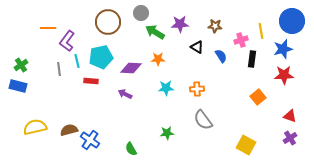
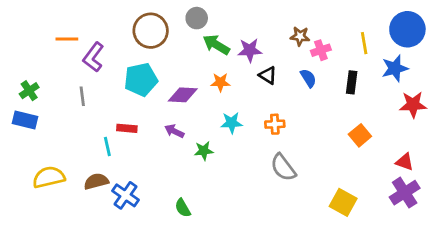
purple star: (180, 24) -> (250, 50), moved
pink cross: (241, 40) -> (321, 50), moved
black triangle: (197, 47) -> (268, 75), moved
cyan line: (77, 61) -> (107, 146), moved
red star: (284, 75) -> (413, 105), moved
red rectangle: (91, 81) -> (127, 128), moved
green star: (167, 133) -> (204, 151), moved
purple cross: (290, 138) -> (405, 193), size x1.5

